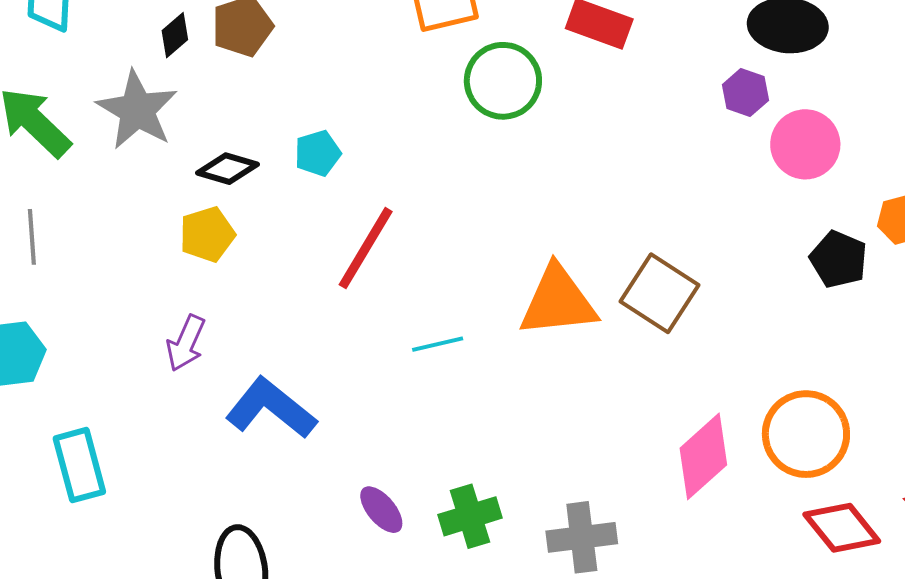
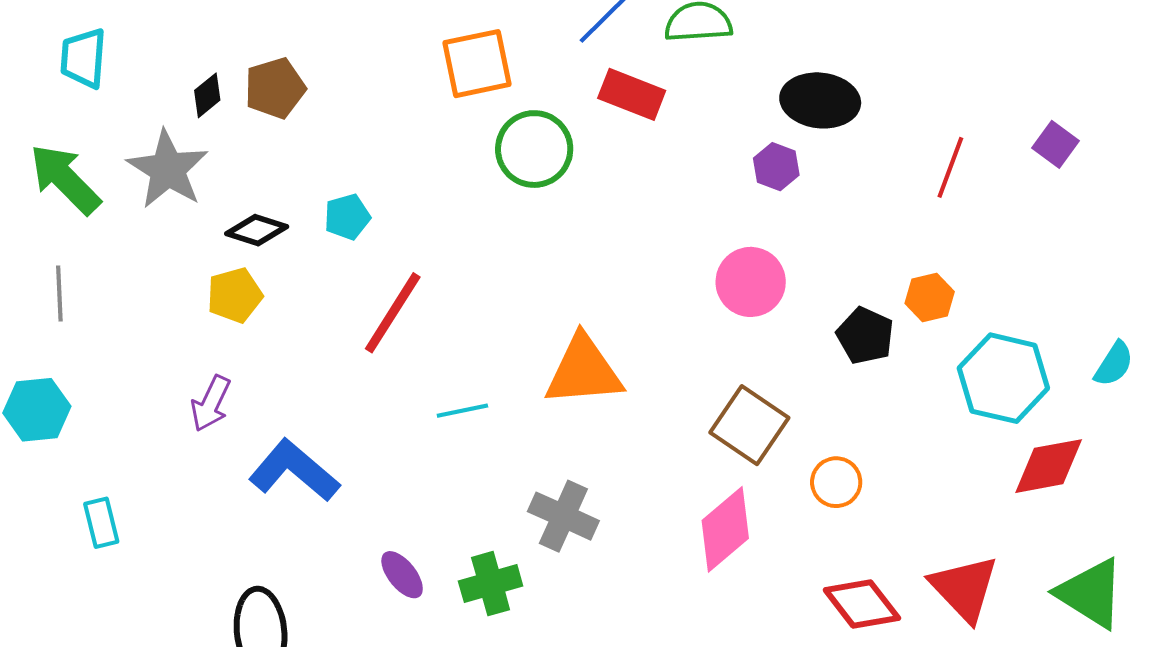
pink circle: (805, 144) -> (751, 282), moved
brown square: (660, 293) -> (749, 425), moved
orange circle: (806, 434) -> (836, 482), moved, size x0.6
cyan rectangle: (79, 465) -> (101, 523), size x0.7
gray cross: (582, 537) -> (563, 516), moved, turned 30

